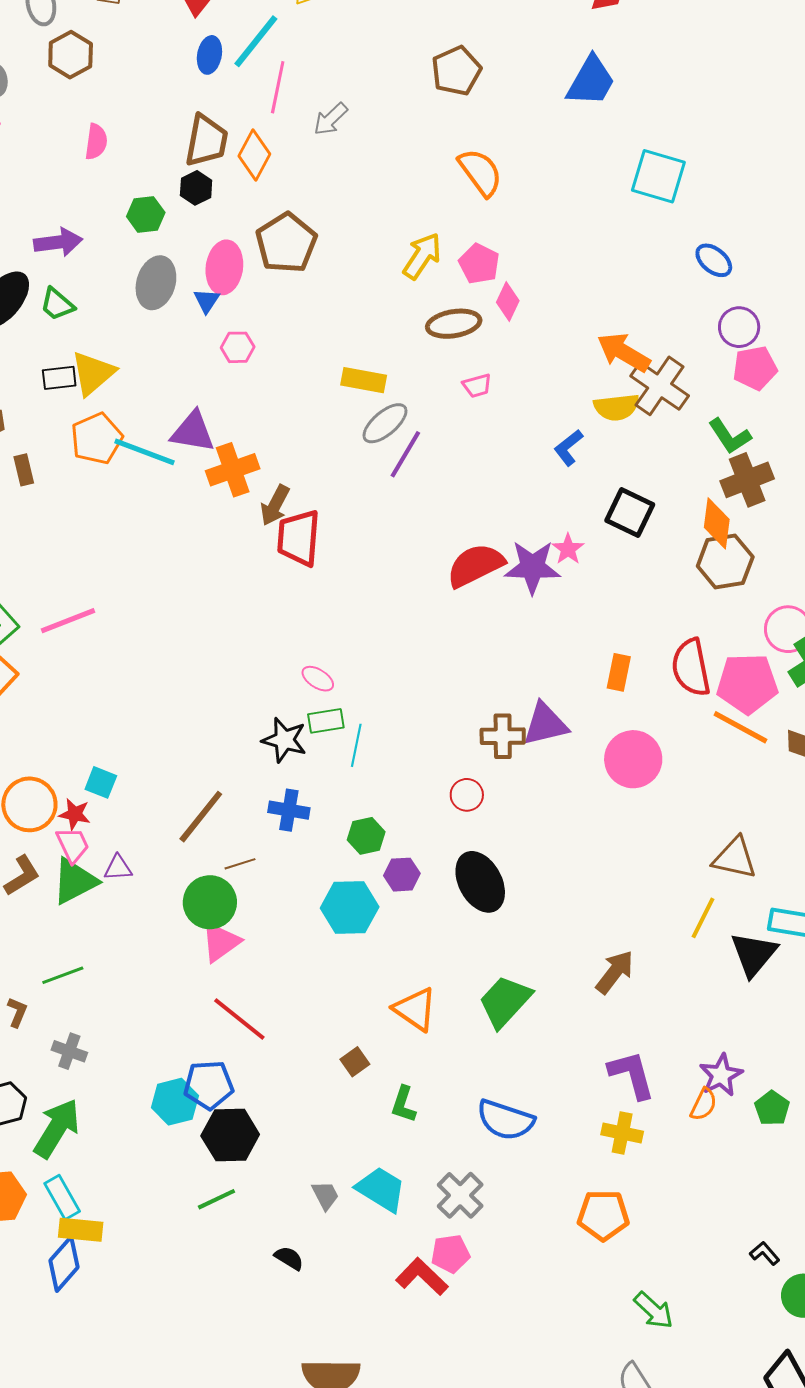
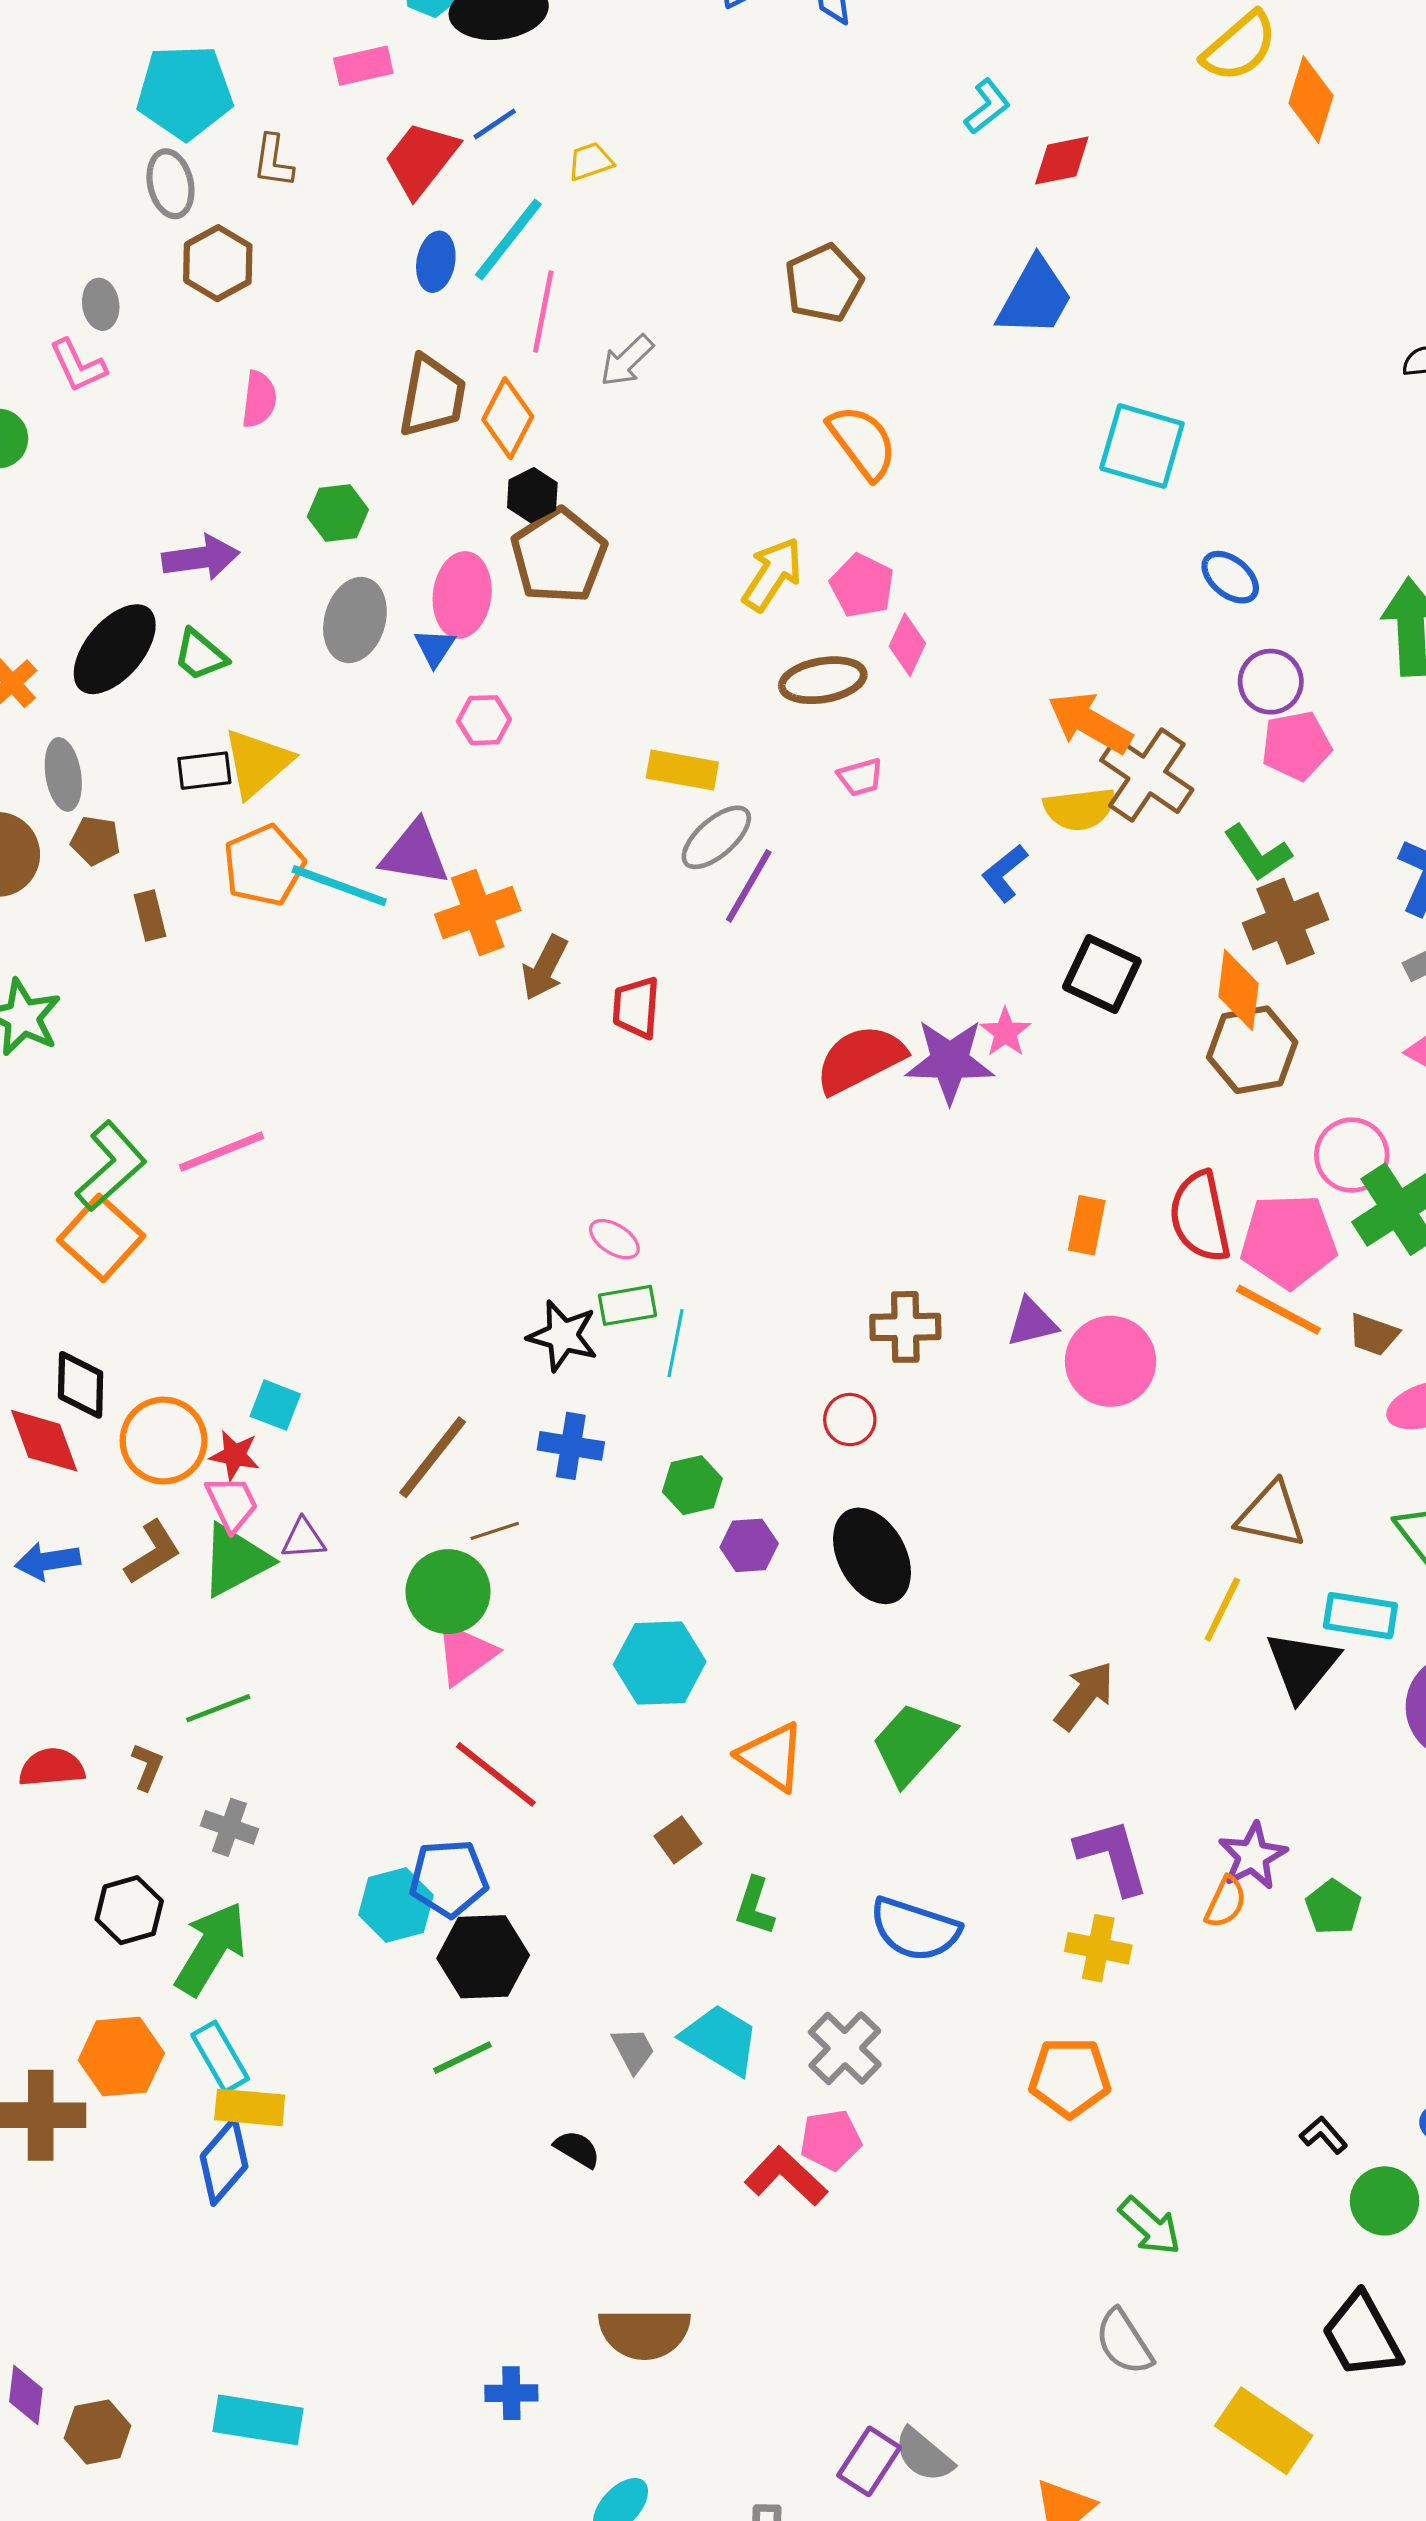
black hexagon: (196, 188) -> (532, 495), moved
red trapezoid: (299, 538) -> (636, 1008), moved, size x0.7
purple triangle: (545, 724) -> (1032, 1322), moved, size x0.7
cyan hexagon: (350, 908) -> (660, 1663), moved

